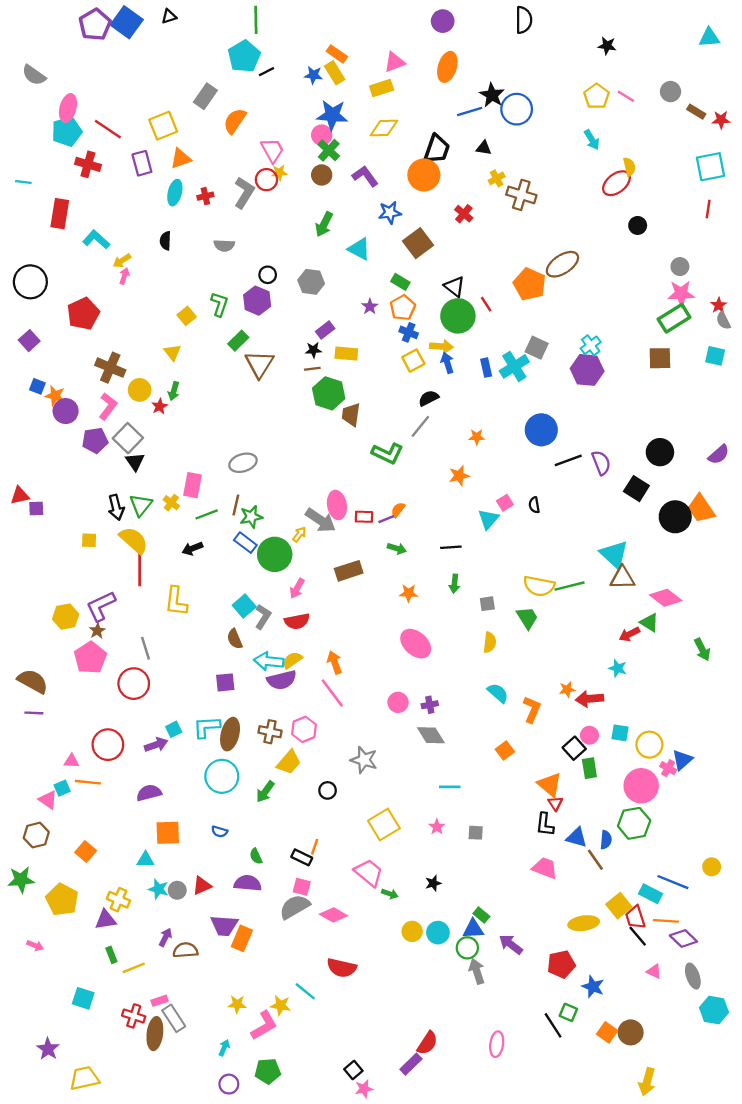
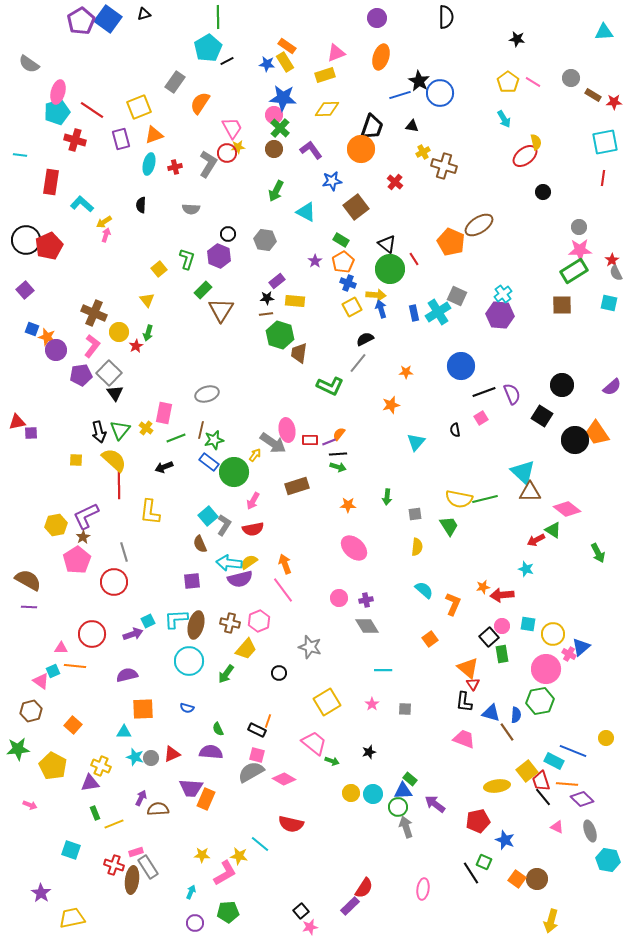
red pentagon: (83, 314) -> (49, 246), moved
pink square: (505, 503) -> (481, 418), moved
black line: (451, 547) -> (338, 454), moved

